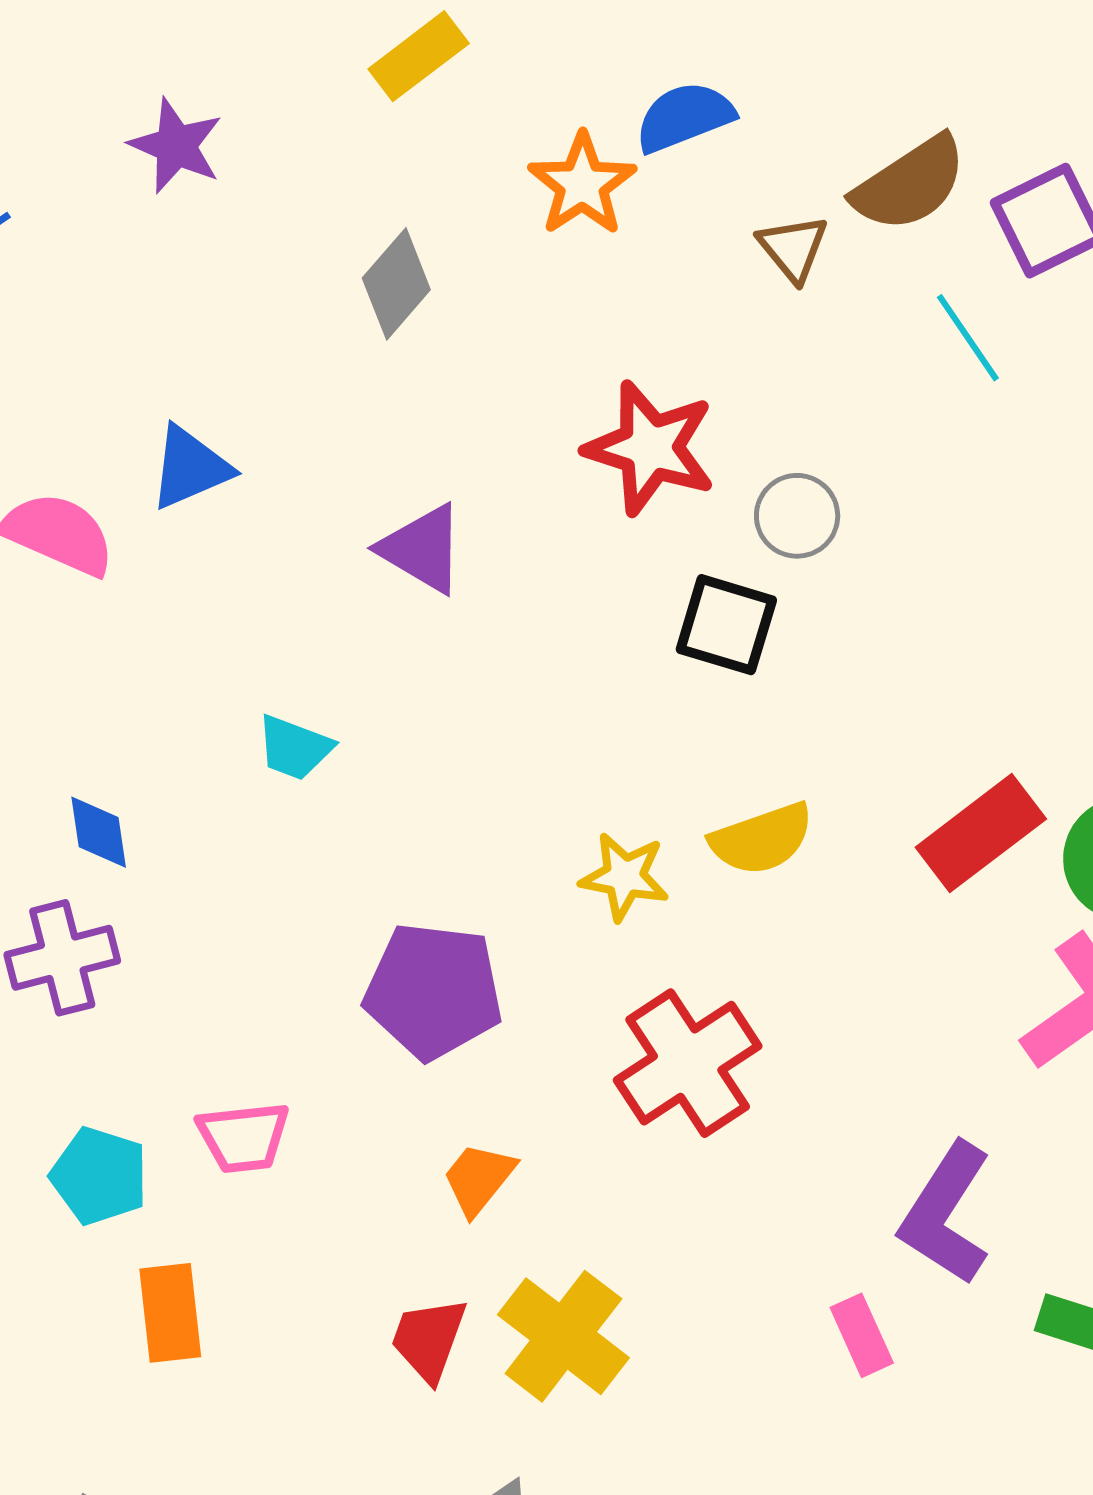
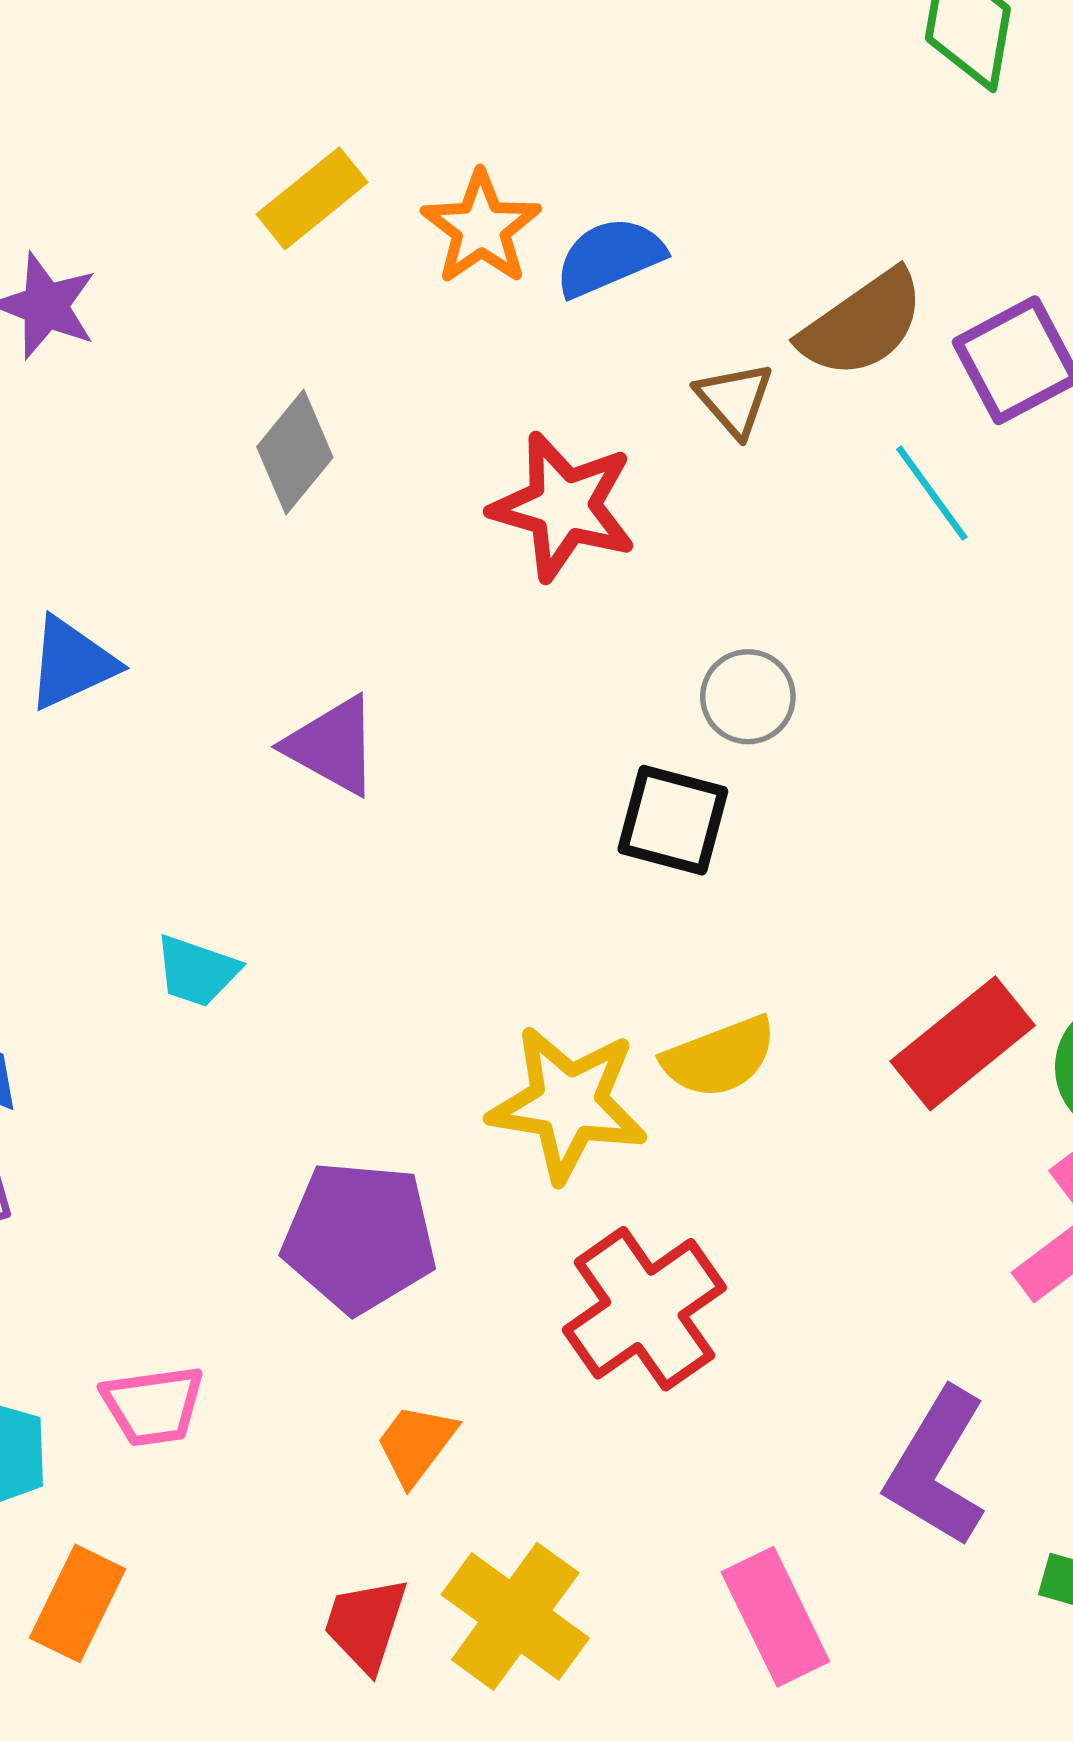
orange star: (582, 184) -> (481, 228), moved
red star: (650, 448) -> (564, 506), moved
yellow star: (624, 877) -> (568, 1104), size x1.6
orange rectangle: (170, 1313) -> (77, 1603), turned 34
pink rectangle: (862, 1335) -> (775, 1617), moved, size x1.5

